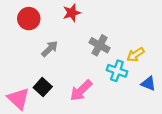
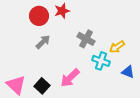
red circle: (29, 19) -> (39, 16), moved
black square: (43, 87) -> (42, 86), moved

